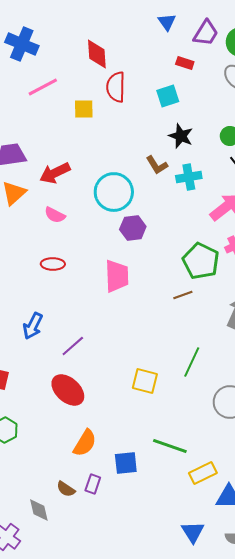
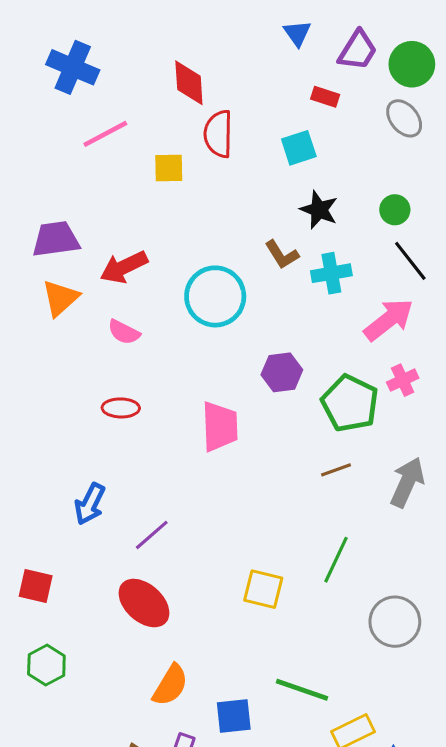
purple hexagon: (133, 228) -> (282, 372), moved
brown line: (183, 295) -> (336, 470), moved

